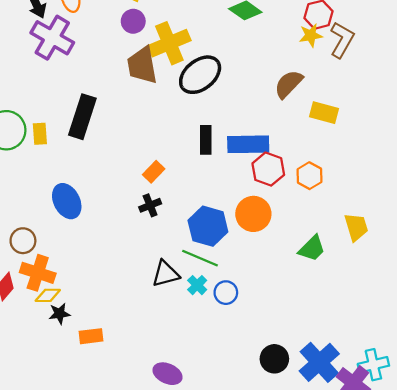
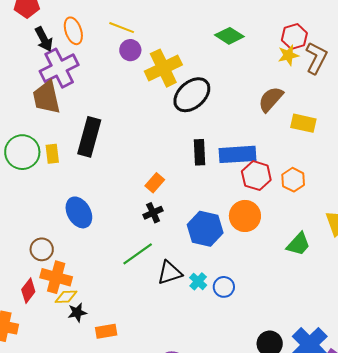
purple cross: (52, 38) -> (59, 68), turned 36
brown trapezoid: (142, 65) -> (46, 97), moved
green line: (200, 258) -> (138, 254), moved, turned -56

